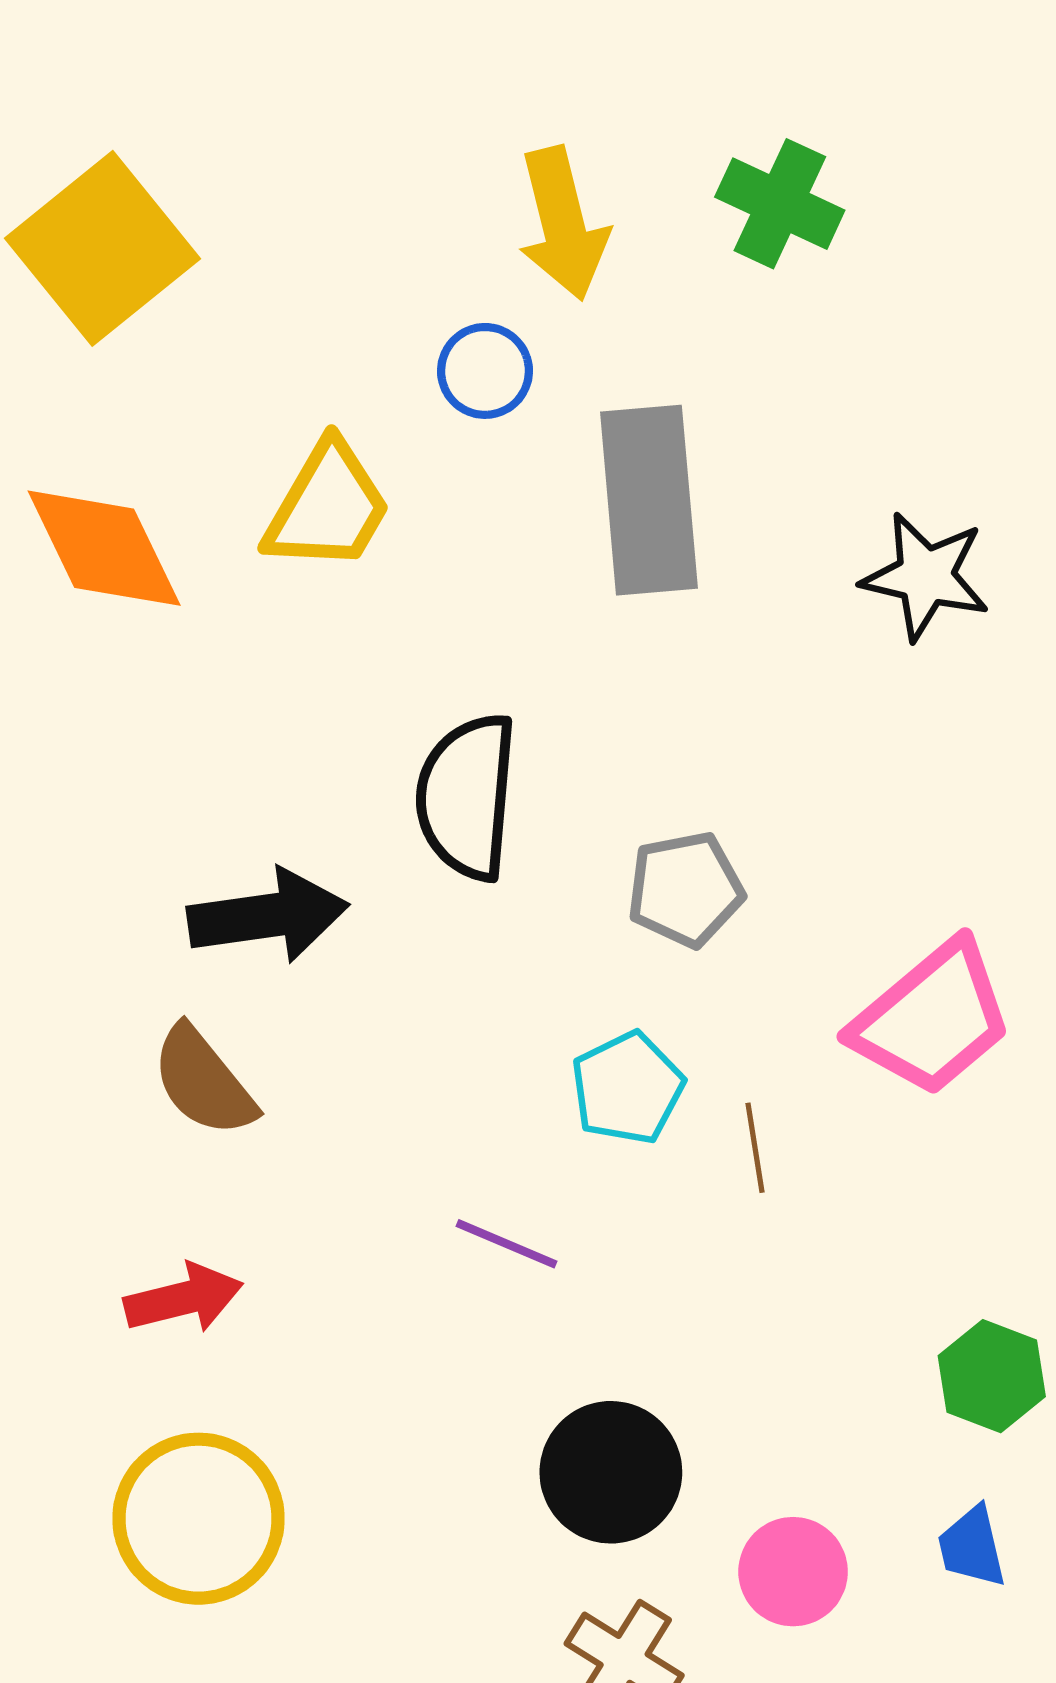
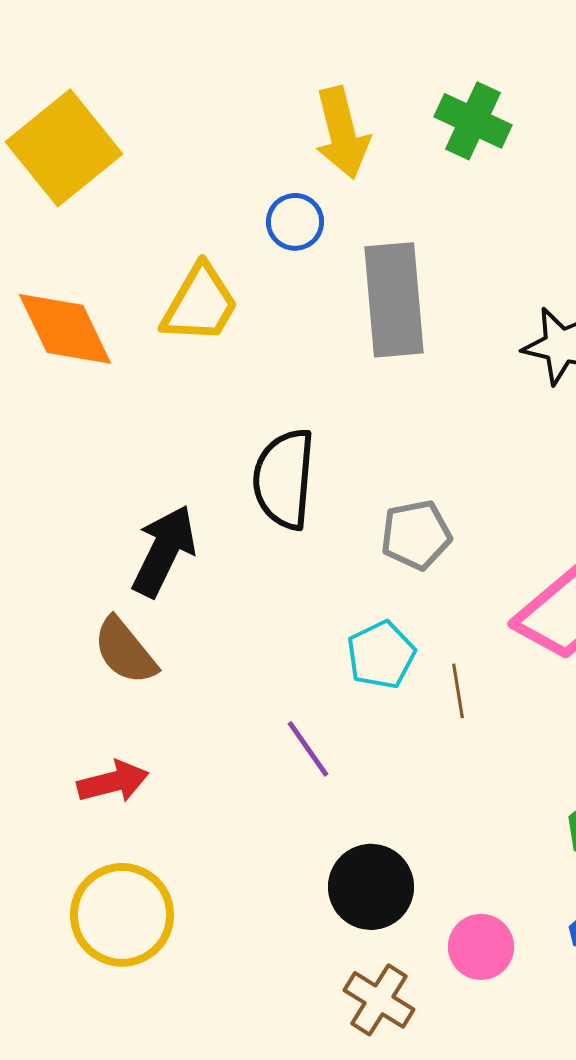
black arrow: (268, 916) -> (164, 551), turned -56
purple line: (507, 1244) -> (308, 749), turned 32

